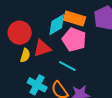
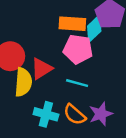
cyan diamond: (57, 25) -> (94, 29), moved
yellow semicircle: (25, 55) -> (23, 82), size x1.6

